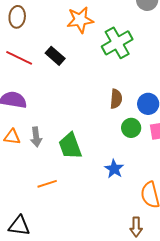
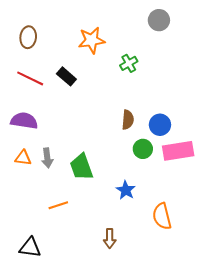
green cross: (117, 43) -> (129, 63), size x0.6
brown arrow: (136, 227) -> (110, 238), moved

